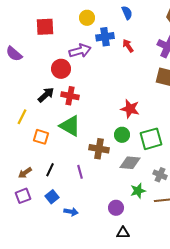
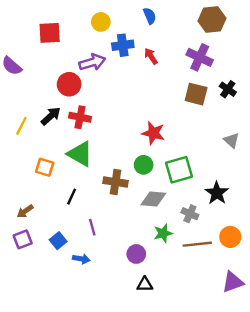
yellow line: (22, 117) -> (21, 126), moved
black line: (50, 170) -> (72, 197), moved
purple line: (80, 172) -> (92, 227), moved

